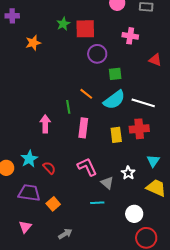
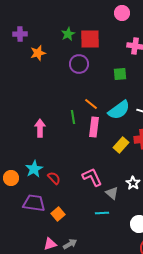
purple cross: (12, 16) -> (20, 34), moved
purple circle: (97, 54) -> (79, 64), moved
green square: (115, 74) -> (120, 74), moved
pink arrow: (45, 124) -> (40, 128), moved
pink rectangle: (83, 128) -> (94, 127), moved
yellow rectangle: (116, 135) -> (121, 145), turned 49
pink triangle: (25, 227) -> (50, 244), moved, turned 32

